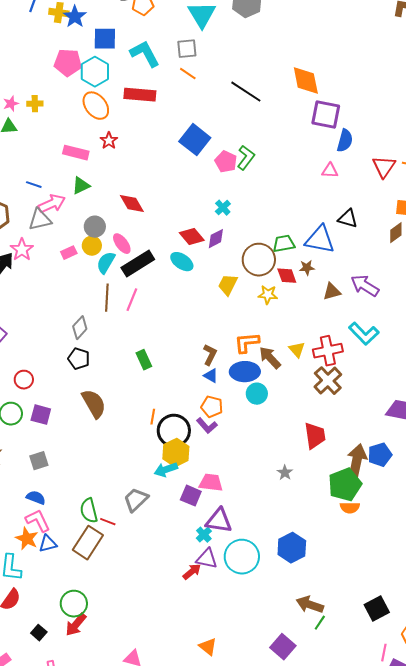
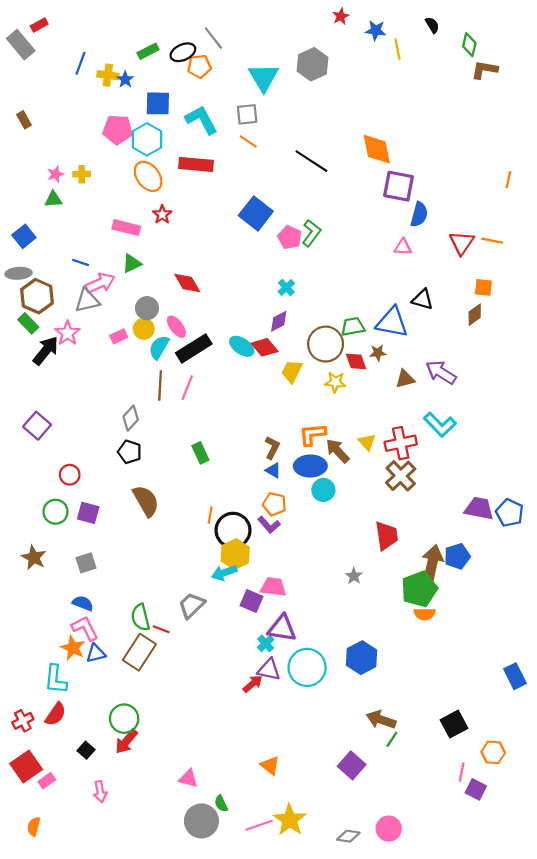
blue star: (75, 17) -> (125, 79), size x0.7
red diamond: (192, 237) -> (265, 347), moved

